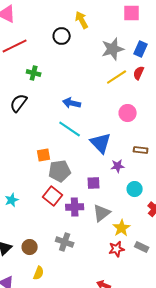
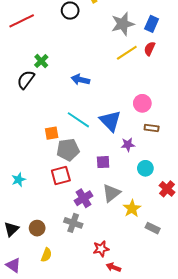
green cross: (34, 73) -> (41, 61), moved, turned 32
pink circle: (128, 113) -> (142, 103), moved
cyan line: (70, 129) -> (78, 120), moved
red square: (53, 196) -> (61, 175), turned 36
purple cross: (75, 207) -> (84, 198), moved, turned -30
red star: (117, 249) -> (101, 249), moved

